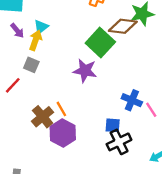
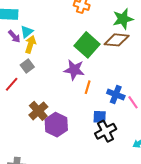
brown diamond: (123, 26) -> (117, 40), moved
cyan triangle: (41, 27) -> (27, 32), moved
gray square: (31, 65) -> (27, 66), turned 32
orange line: (61, 109) -> (88, 87), moved, turned 48

